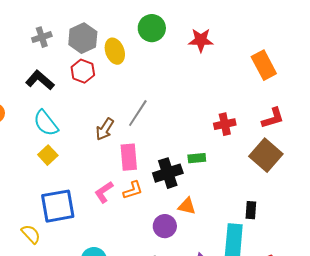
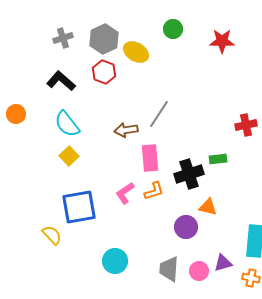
green circle: (152, 28) -> (173, 29), size x0.7
yellow ellipse: (115, 51) -> (136, 52), turned -40
brown arrow: (105, 129) -> (126, 130), turned 50

